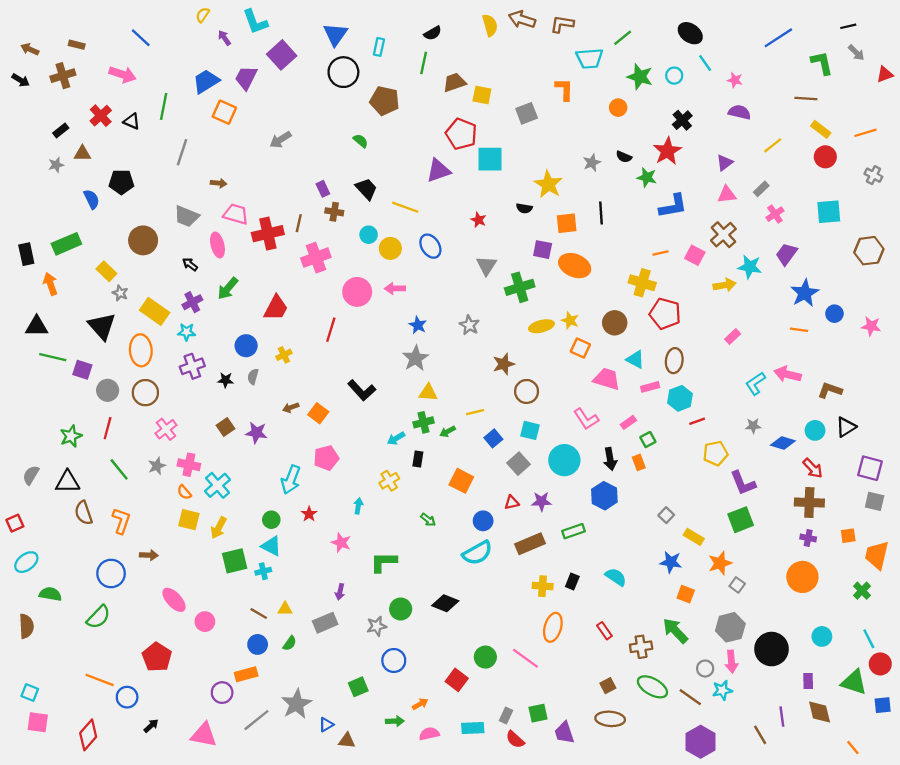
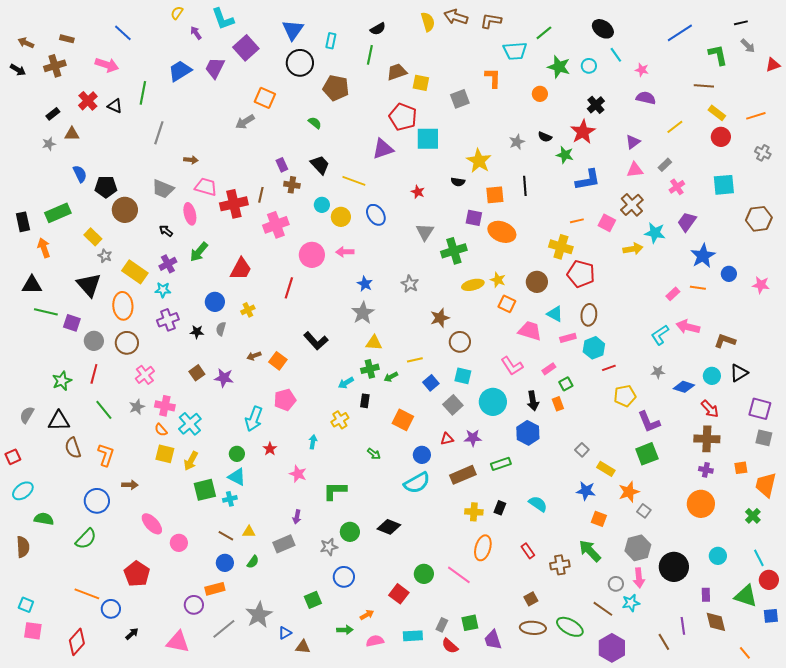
orange square: (224, 112) -> (265, 98), moved
black pentagon: (121, 182) -> (106, 187), moved
pink rectangle: (733, 337) -> (673, 294), moved
green ellipse: (652, 687) -> (570, 627), moved

